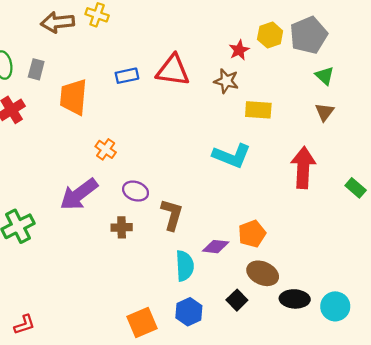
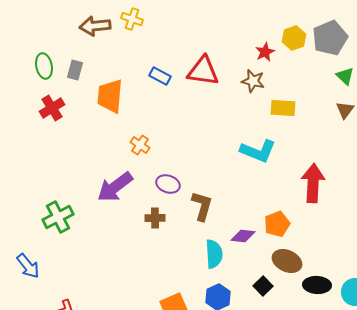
blue rectangle: (127, 76) -> (160, 76), turned 40
red arrow: (303, 168) -> (313, 183), moved

